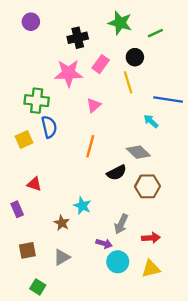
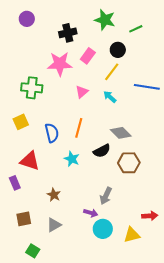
yellow line: (128, 82) -> (112, 72), turned 54
cyan arrow: (151, 121) -> (110, 97), moved
blue semicircle: (49, 127) -> (52, 133), moved
red triangle: (34, 184) -> (30, 161), size x1.5
cyan star: (82, 206) -> (72, 159), moved
red arrow: (151, 238) -> (150, 216), moved

